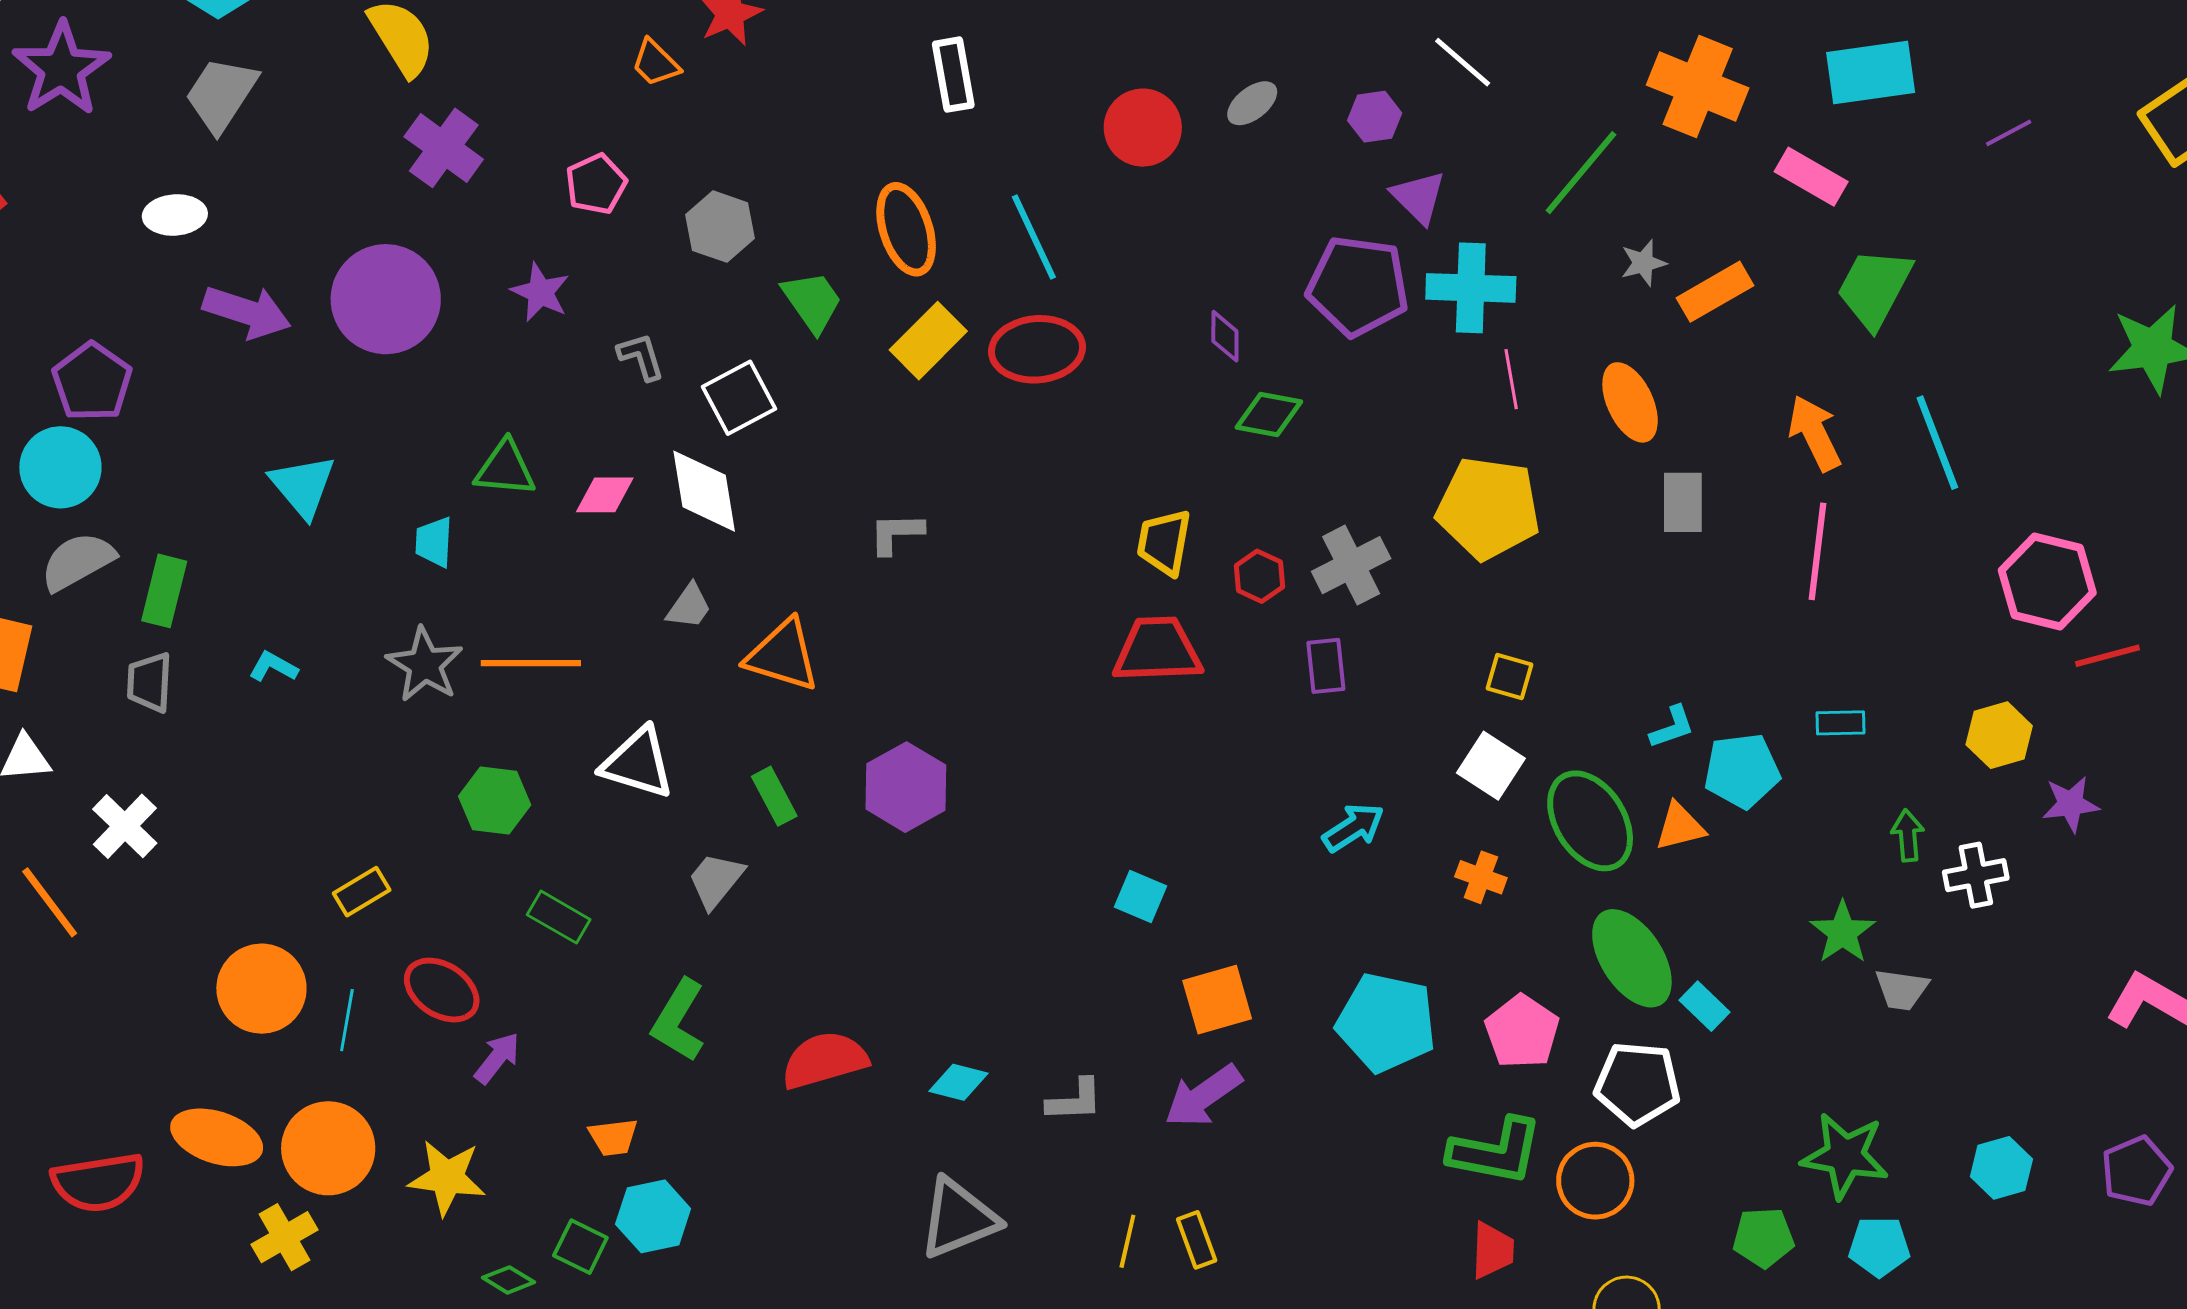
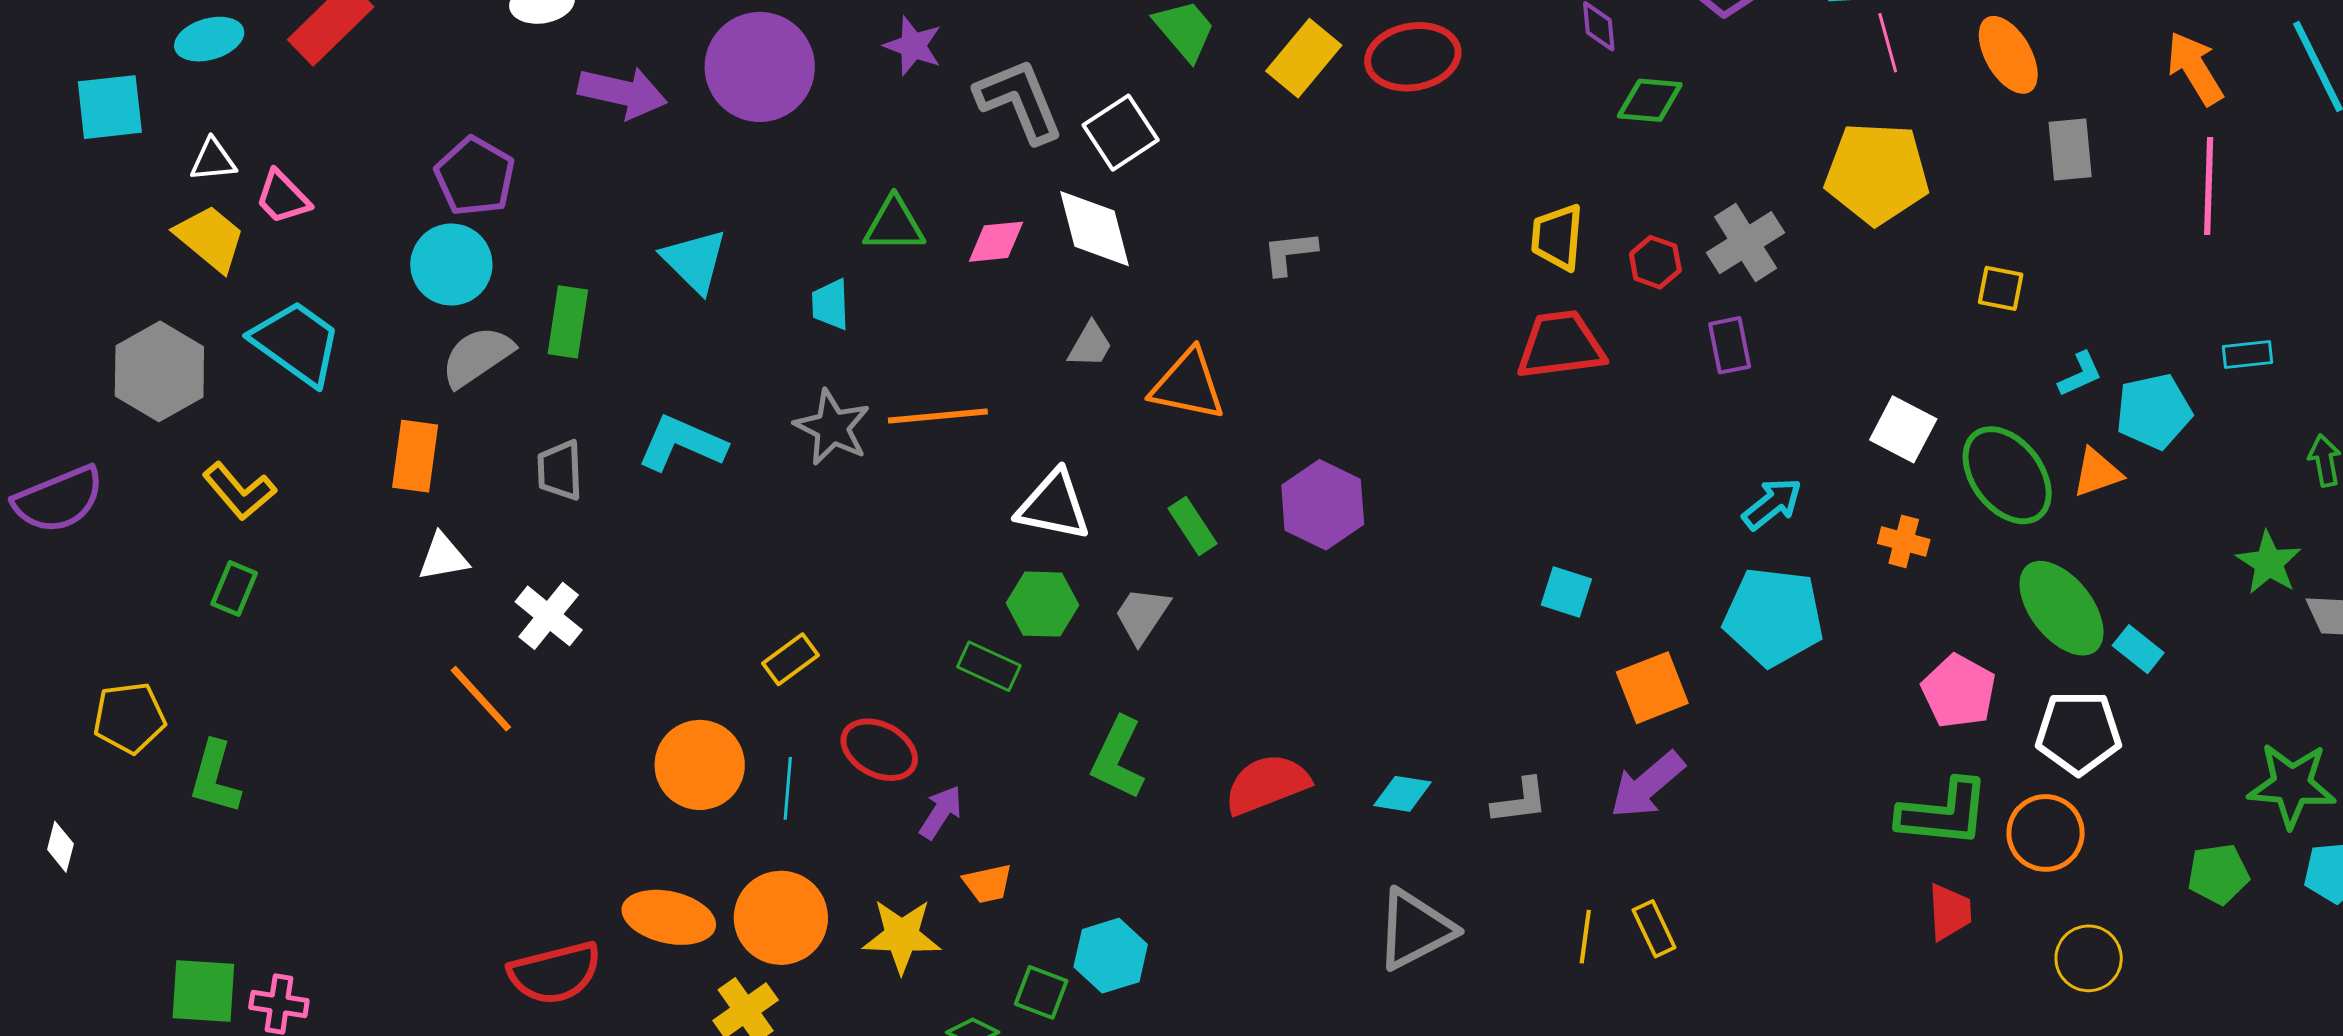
gray L-shape: (641, 357) -> (1019, 101), size x1.8
green rectangle: (164, 591) -> (568, 322), moved
cyan L-shape: (273, 667) -> (682, 443), size x1.8
yellow square: (1510, 676) -> (2001, 288), moved
green hexagon: (495, 801) -> (1043, 604), moved
cyan pentagon: (1386, 1022) -> (1774, 617), moved
orange trapezoid: (613, 1137) -> (988, 883), moved

